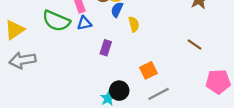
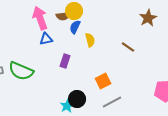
green semicircle: (56, 21) -> (21, 71), moved
brown line: (195, 44) -> (128, 47), moved

